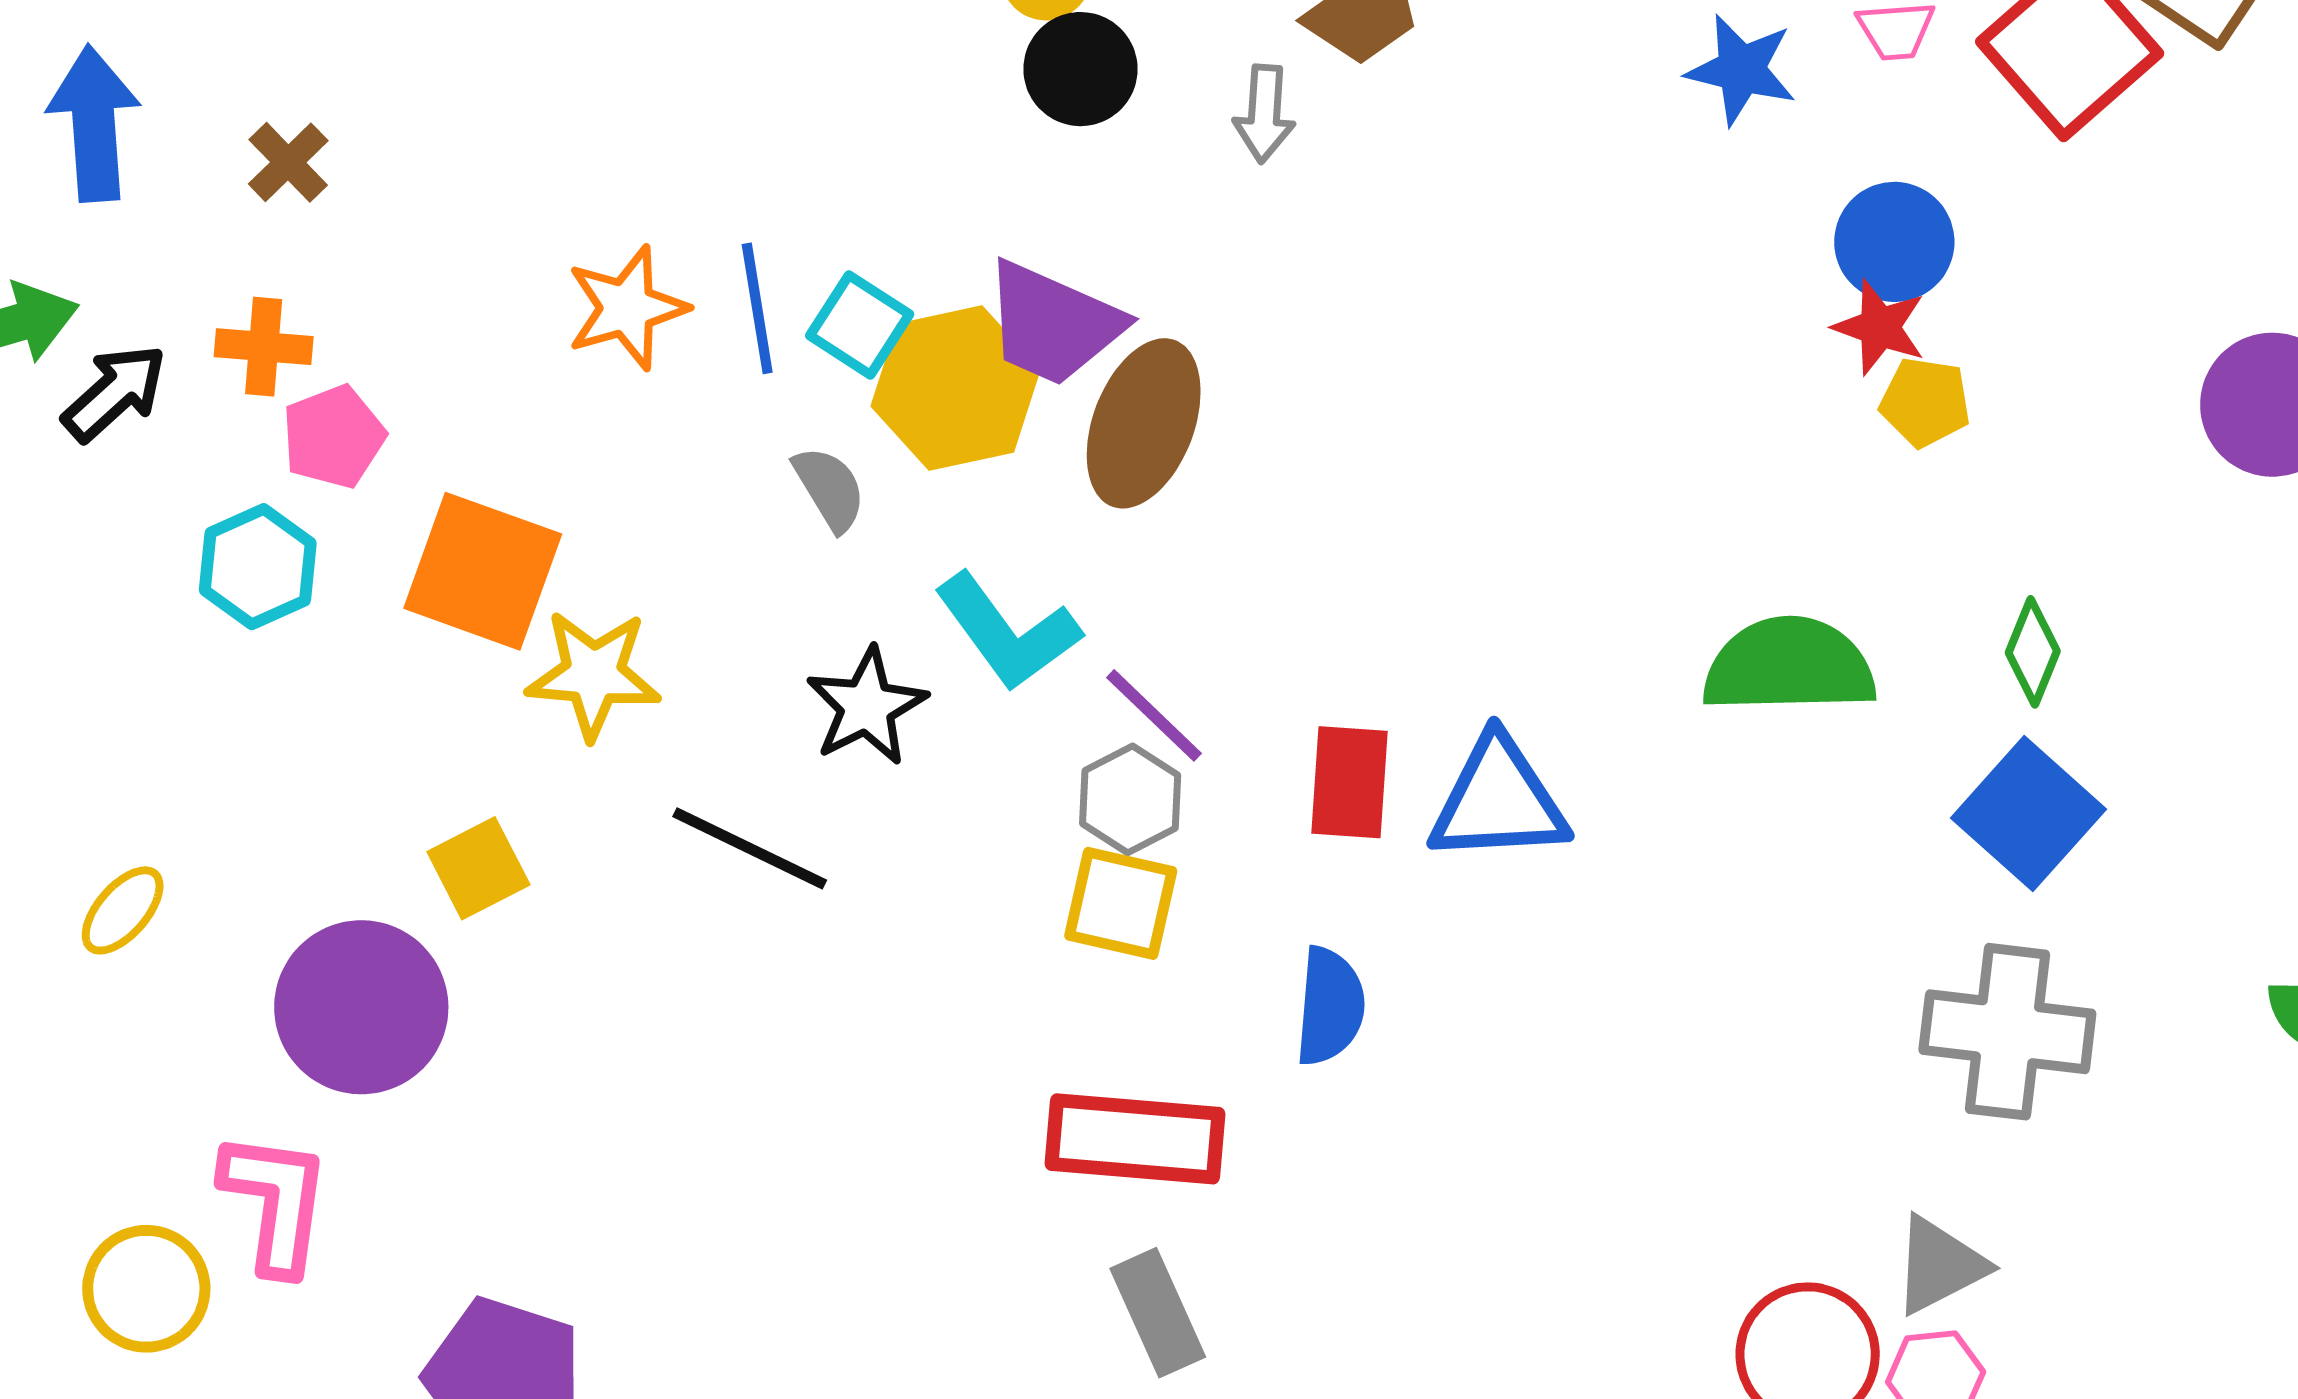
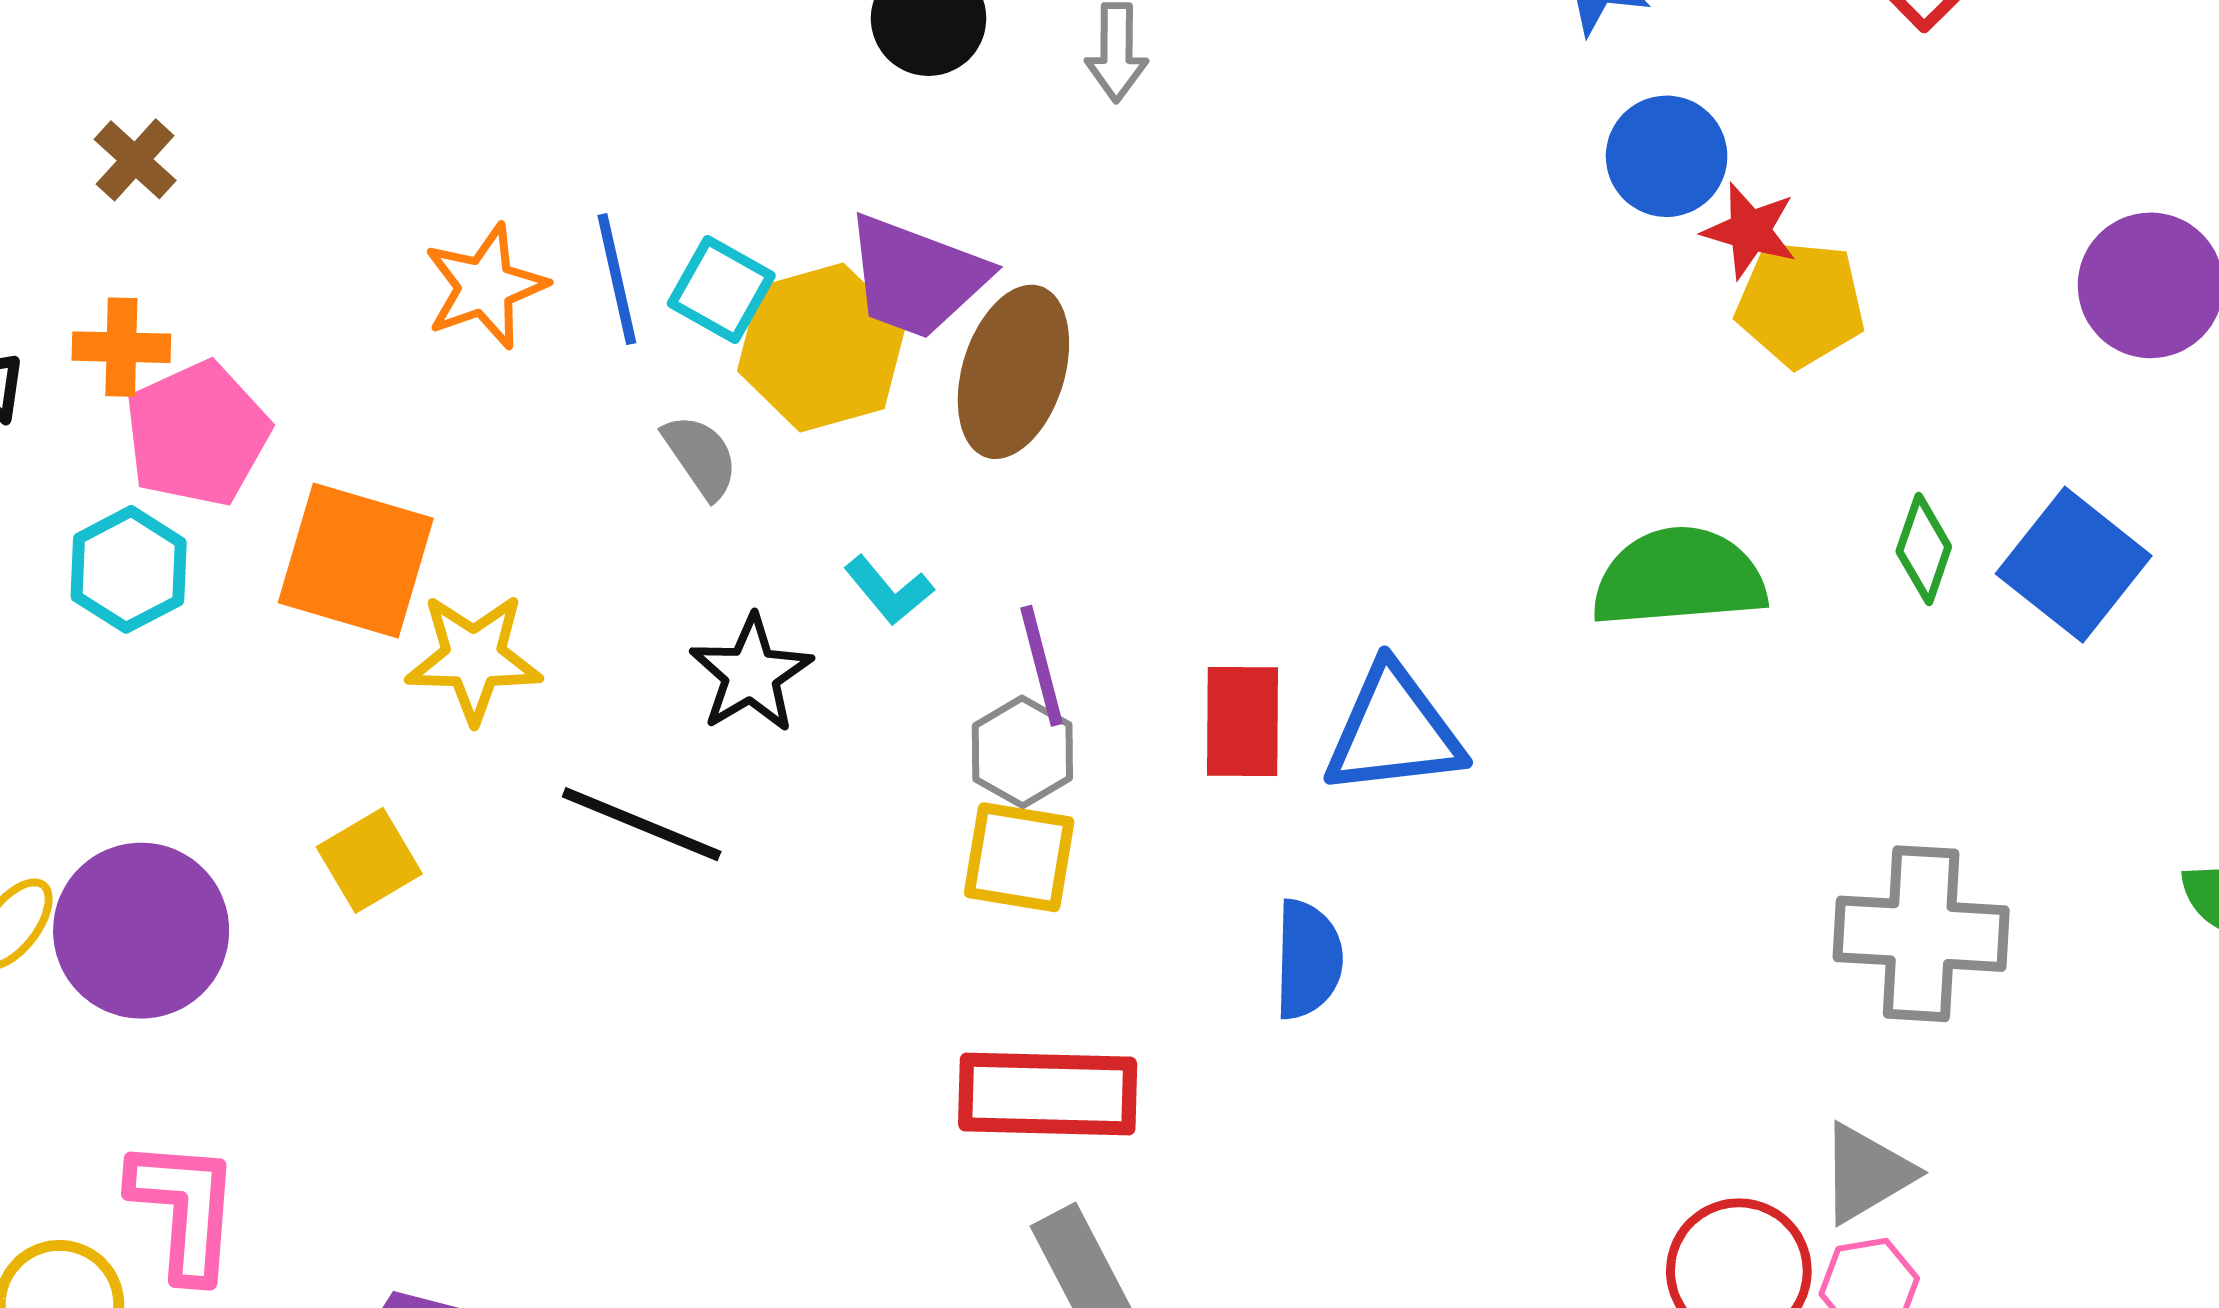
blue circle: (1894, 242) -> (1667, 156), moved
yellow pentagon: (1925, 402) -> (1800, 304), size x1.4
pink pentagon: (333, 437) -> (197, 434), size x1.4
cyan L-shape: (1008, 632) -> (889, 590), size x0.6
purple line: (1154, 715) -> (1041, 666), turned 35
blue square: (2029, 814) -> (2074, 565), moved
blue semicircle: (1330, 1006) -> (1308, 959), moved
purple circle: (361, 1007) -> (141, 931), moved

